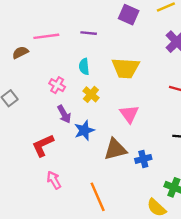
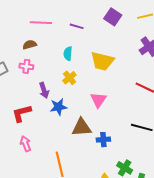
brown semicircle: (20, 52) -> (30, 45), moved
pink cross: (57, 85) -> (26, 66), moved, turned -32

